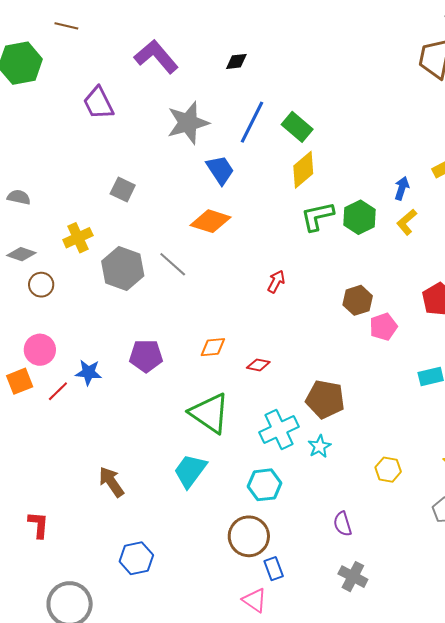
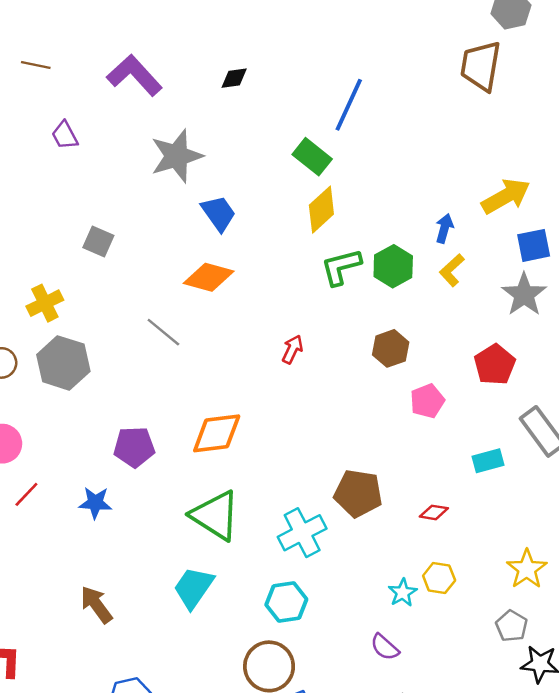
brown line: (66, 26) -> (36, 65), moved
purple trapezoid: (98, 103) -> (65, 135), size x0.7
blue line: (252, 122) -> (349, 105), moved
gray hexagon: (123, 268) -> (63, 363), moved
brown hexagon: (358, 300) -> (391, 348), moved
orange diamond: (213, 347) -> (217, 433), size x1.6
red diamond: (258, 365) -> (434, 512), moved
blue star: (88, 372) -> (95, 503), moved
cyan star: (319, 446) -> (403, 593), moved
purple semicircle: (343, 524) -> (385, 647), turned -30

